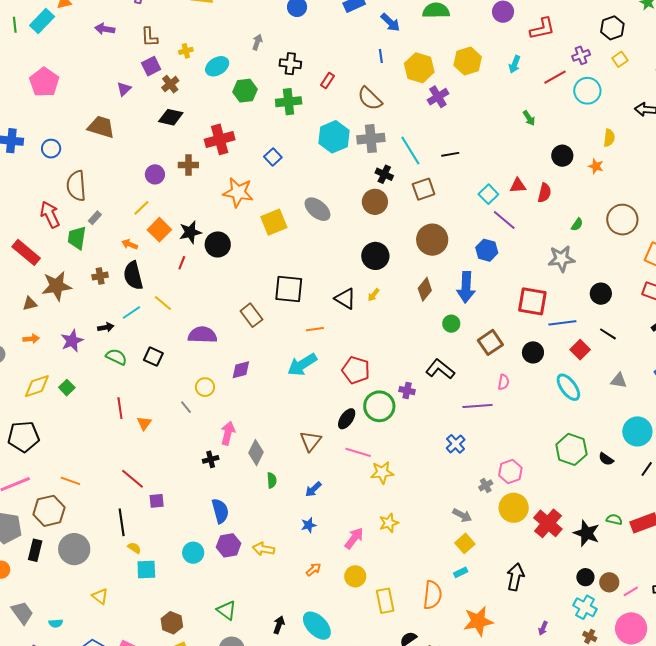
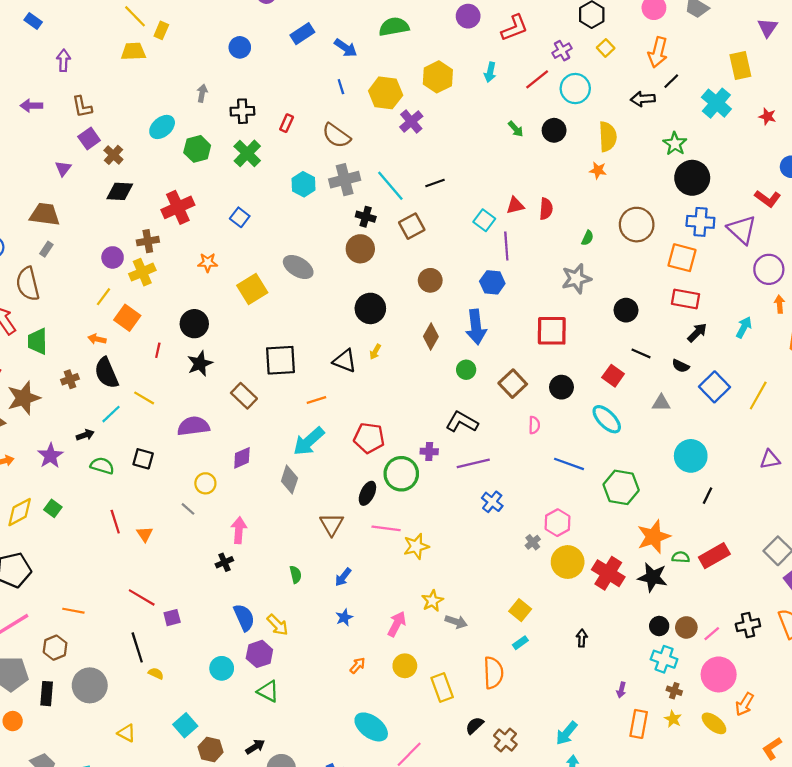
yellow cross: (186, 51) -> (142, 272), moved, size x1.6
green cross: (289, 102) -> (247, 153), turned -30
cyan hexagon: (334, 137) -> (304, 184), size x0.7
yellow semicircle: (609, 138) -> (608, 137), size x1.5
black circle: (562, 156) -> (554, 130), moved
orange star: (238, 192) -> (208, 263), size x0.6
gray rectangle: (95, 218) -> (46, 249), moved
purple line: (504, 220) -> (506, 246), turned 55
black star: (190, 232) -> (200, 364), moved
brown circle: (432, 240) -> (430, 280), size x0.7
blue line: (562, 323) -> (569, 464), moved, turned 36
purple line: (477, 406) -> (473, 463), moved
gray diamond: (256, 453) -> (289, 480), moved
black semicircle: (606, 459) -> (681, 366), moved
brown hexagon: (49, 511) -> (55, 648), size x0.7
gray arrow: (462, 515) -> (456, 622), moved
yellow arrow: (263, 549) -> (278, 625), moved, turned -135
cyan square: (146, 569) -> (185, 725), moved, turned -30
black arrow: (515, 577) -> (582, 638), size x0.6
green triangle: (227, 610) -> (268, 691), moved
orange star: (478, 621) -> (654, 537), moved
black arrow: (279, 625) -> (255, 747), moved, turned 48

